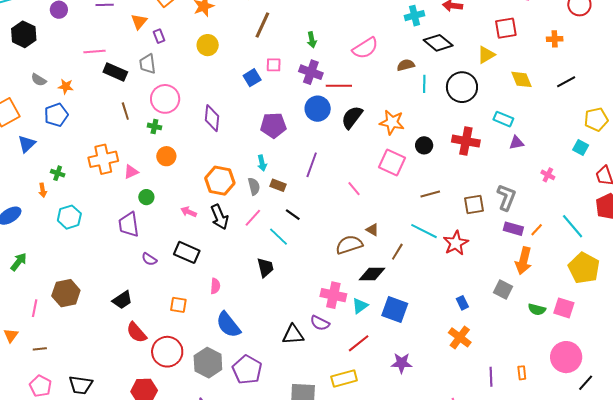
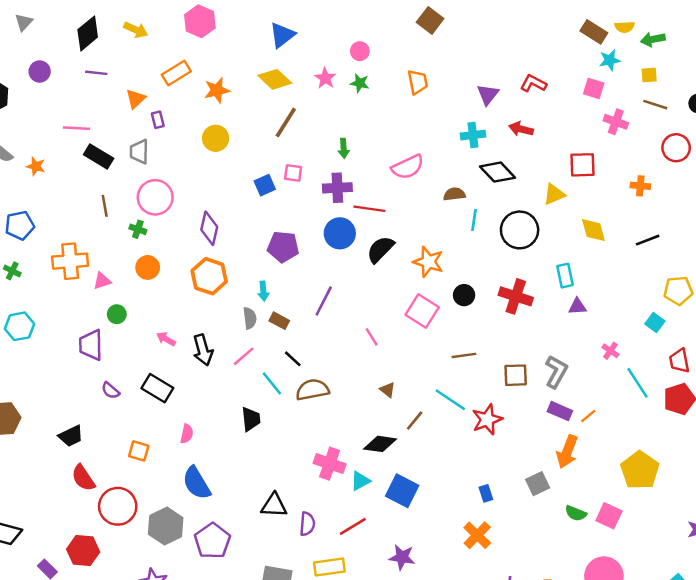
purple cross: (311, 72) -> (337, 188), turned -30
blue pentagon: (56, 115) -> (20, 225), moved
cyan rectangle: (503, 119) -> (565, 276), turned 48
orange hexagon: (220, 181) -> (209, 276), moved
cyan line: (573, 226) -> (638, 383), moved
brown semicircle: (349, 245) -> (312, 390), moved
gray square: (503, 290) -> (538, 484), turned 30
purple semicircle: (320, 323) -> (307, 524), moved, turned -120

